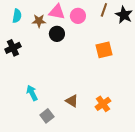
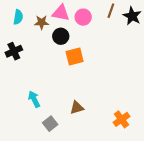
orange square: (104, 50) -> (75, 56), moved
brown triangle: (72, 101) -> (77, 108), turned -48
orange cross: (103, 104) -> (122, 119), moved

